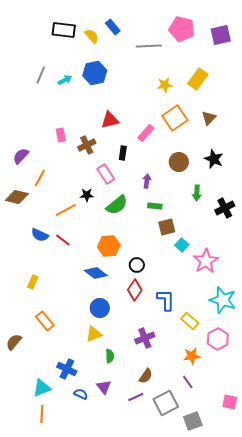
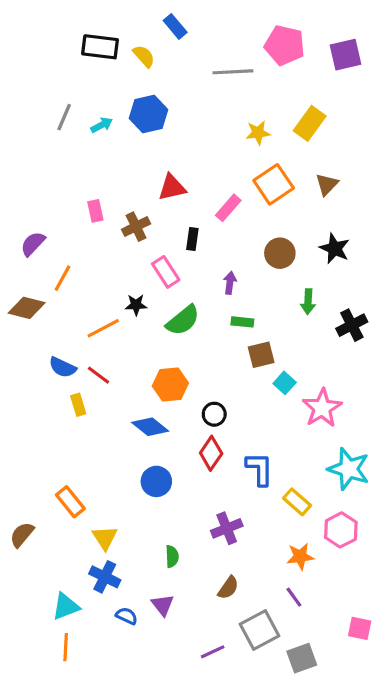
blue rectangle: (113, 27) -> (175, 26), moved
yellow rectangle: (33, 282) -> (78, 405), moved, turned -40
yellow triangle: (94, 334) -> (105, 538), moved, turned -42
purple line: (136, 397) -> (213, 652), moved

